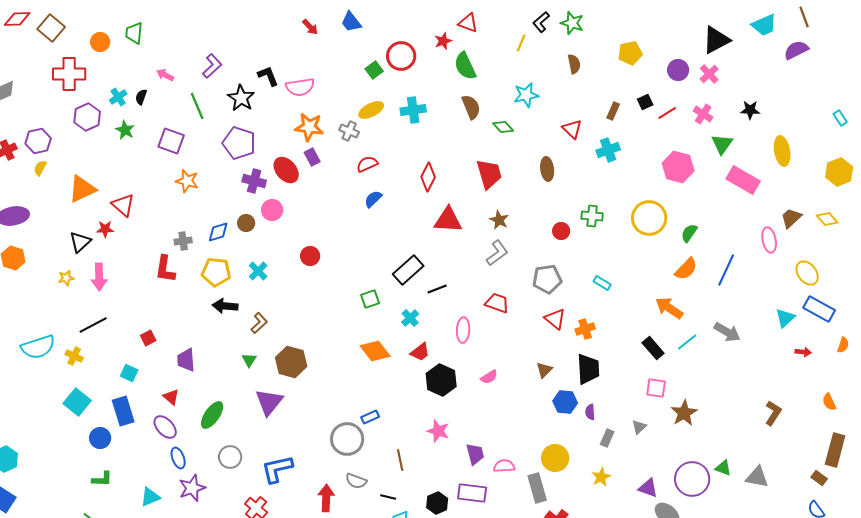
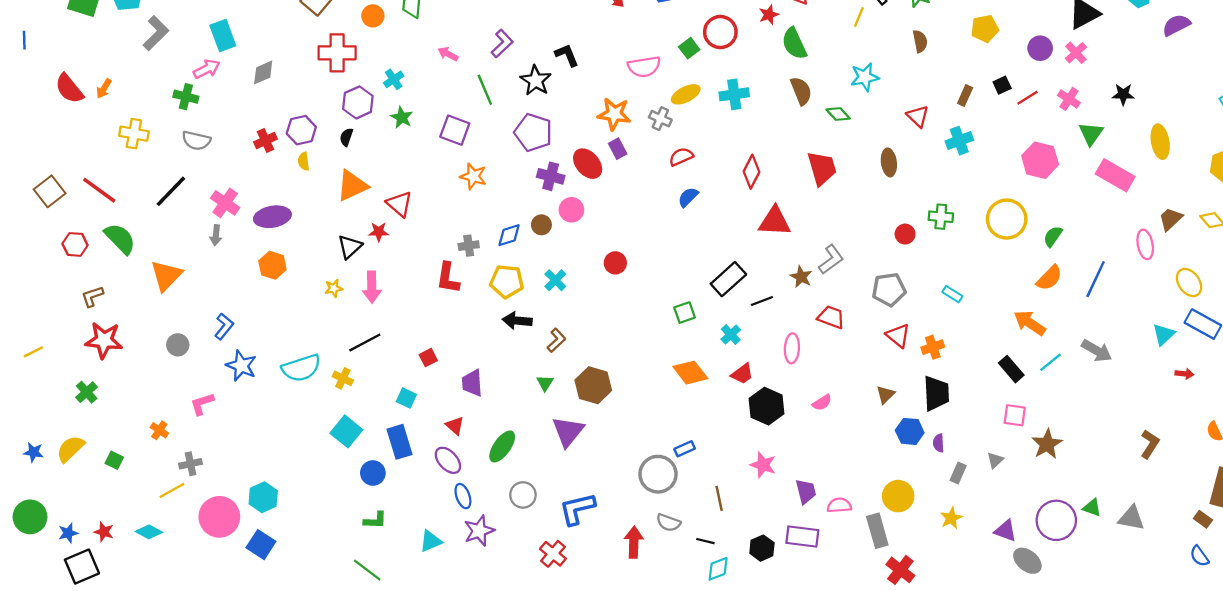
pink semicircle: (300, 87) -> (644, 67), moved
black semicircle: (141, 97) -> (346, 137), moved
yellow semicircle: (40, 168) -> (304, 161), turned -35
brown star: (499, 220) -> (801, 277), moved

